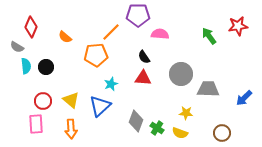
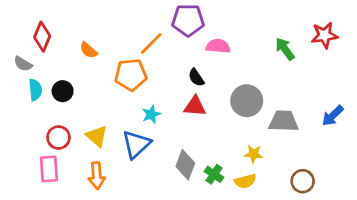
blue arrow: (244, 98) -> (333, 116), moved
yellow semicircle: (180, 133) -> (245, 181), turned -35

